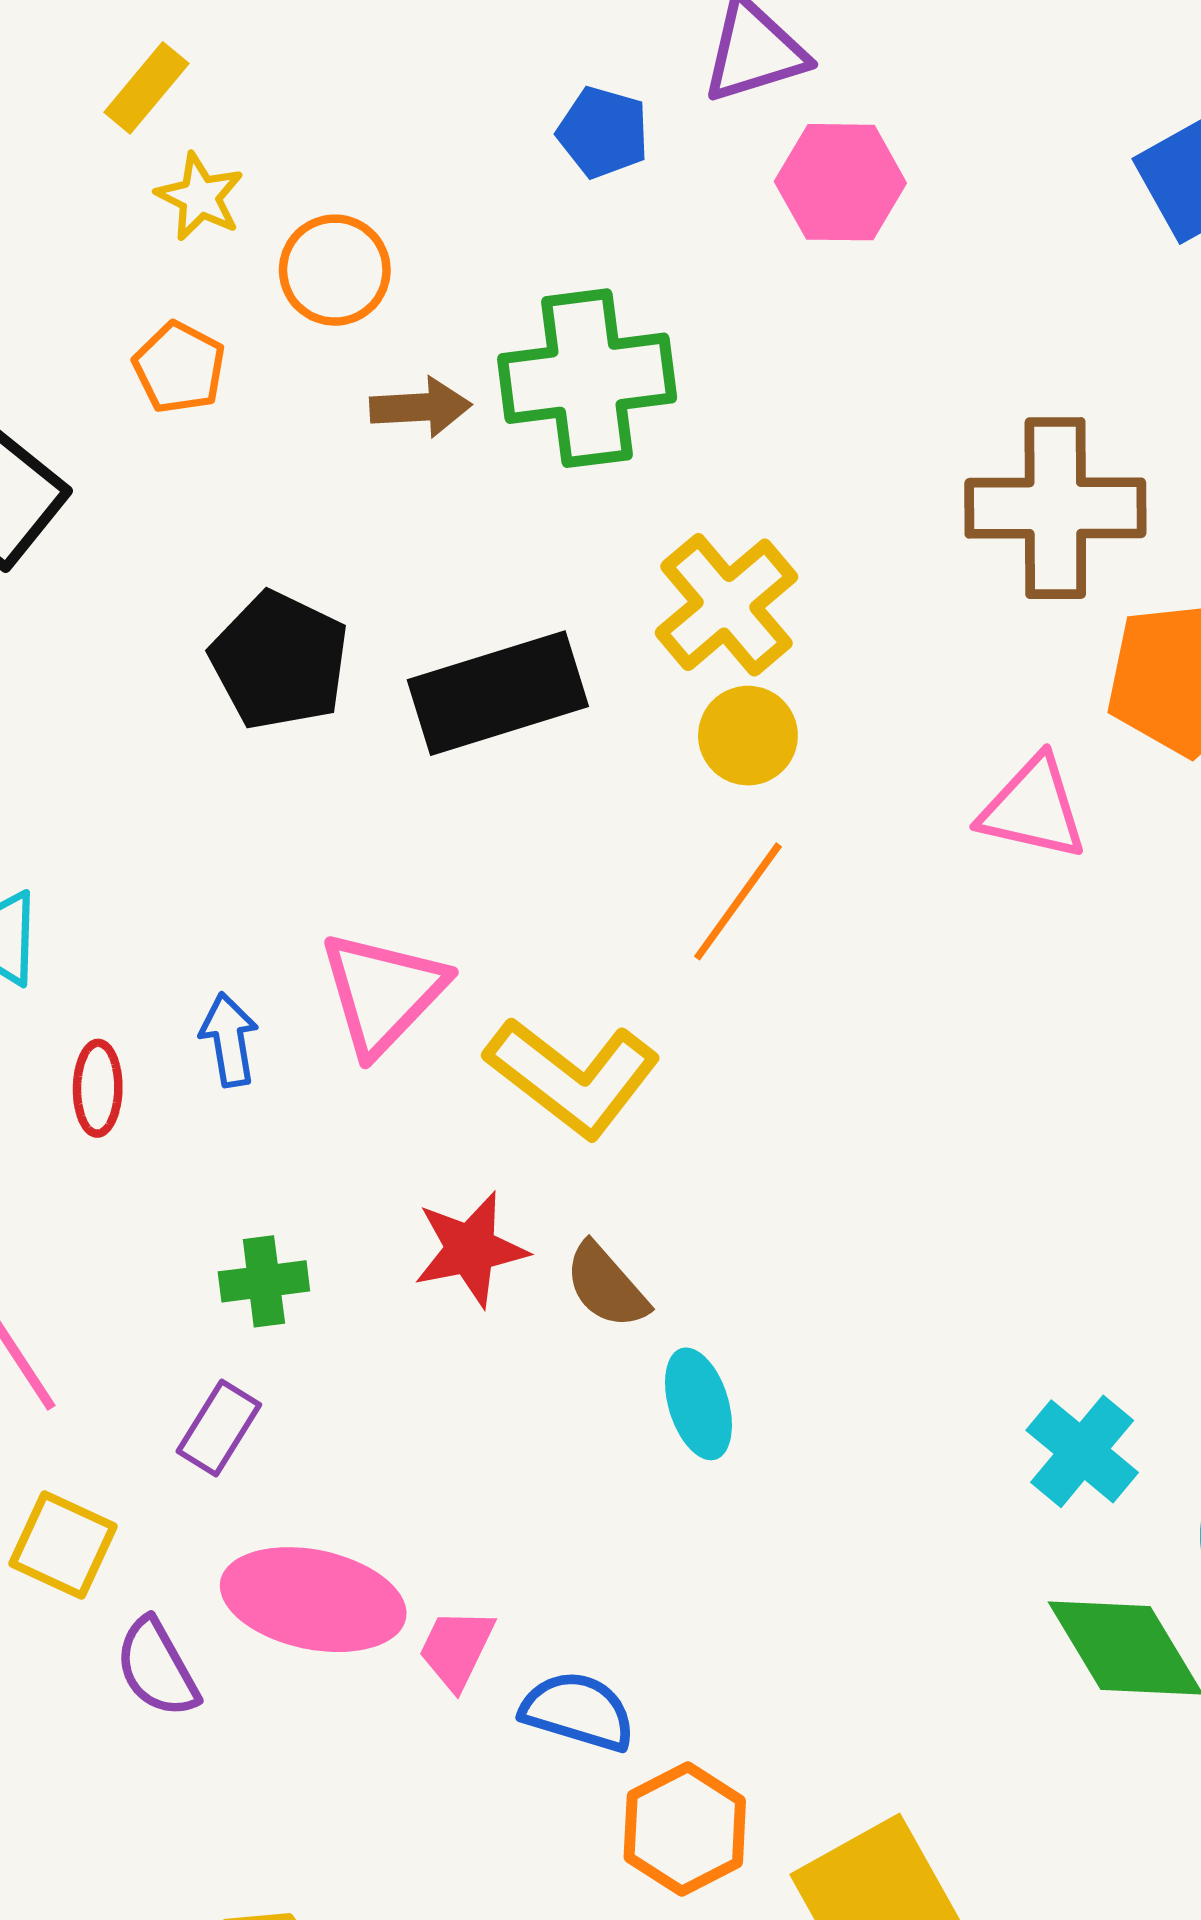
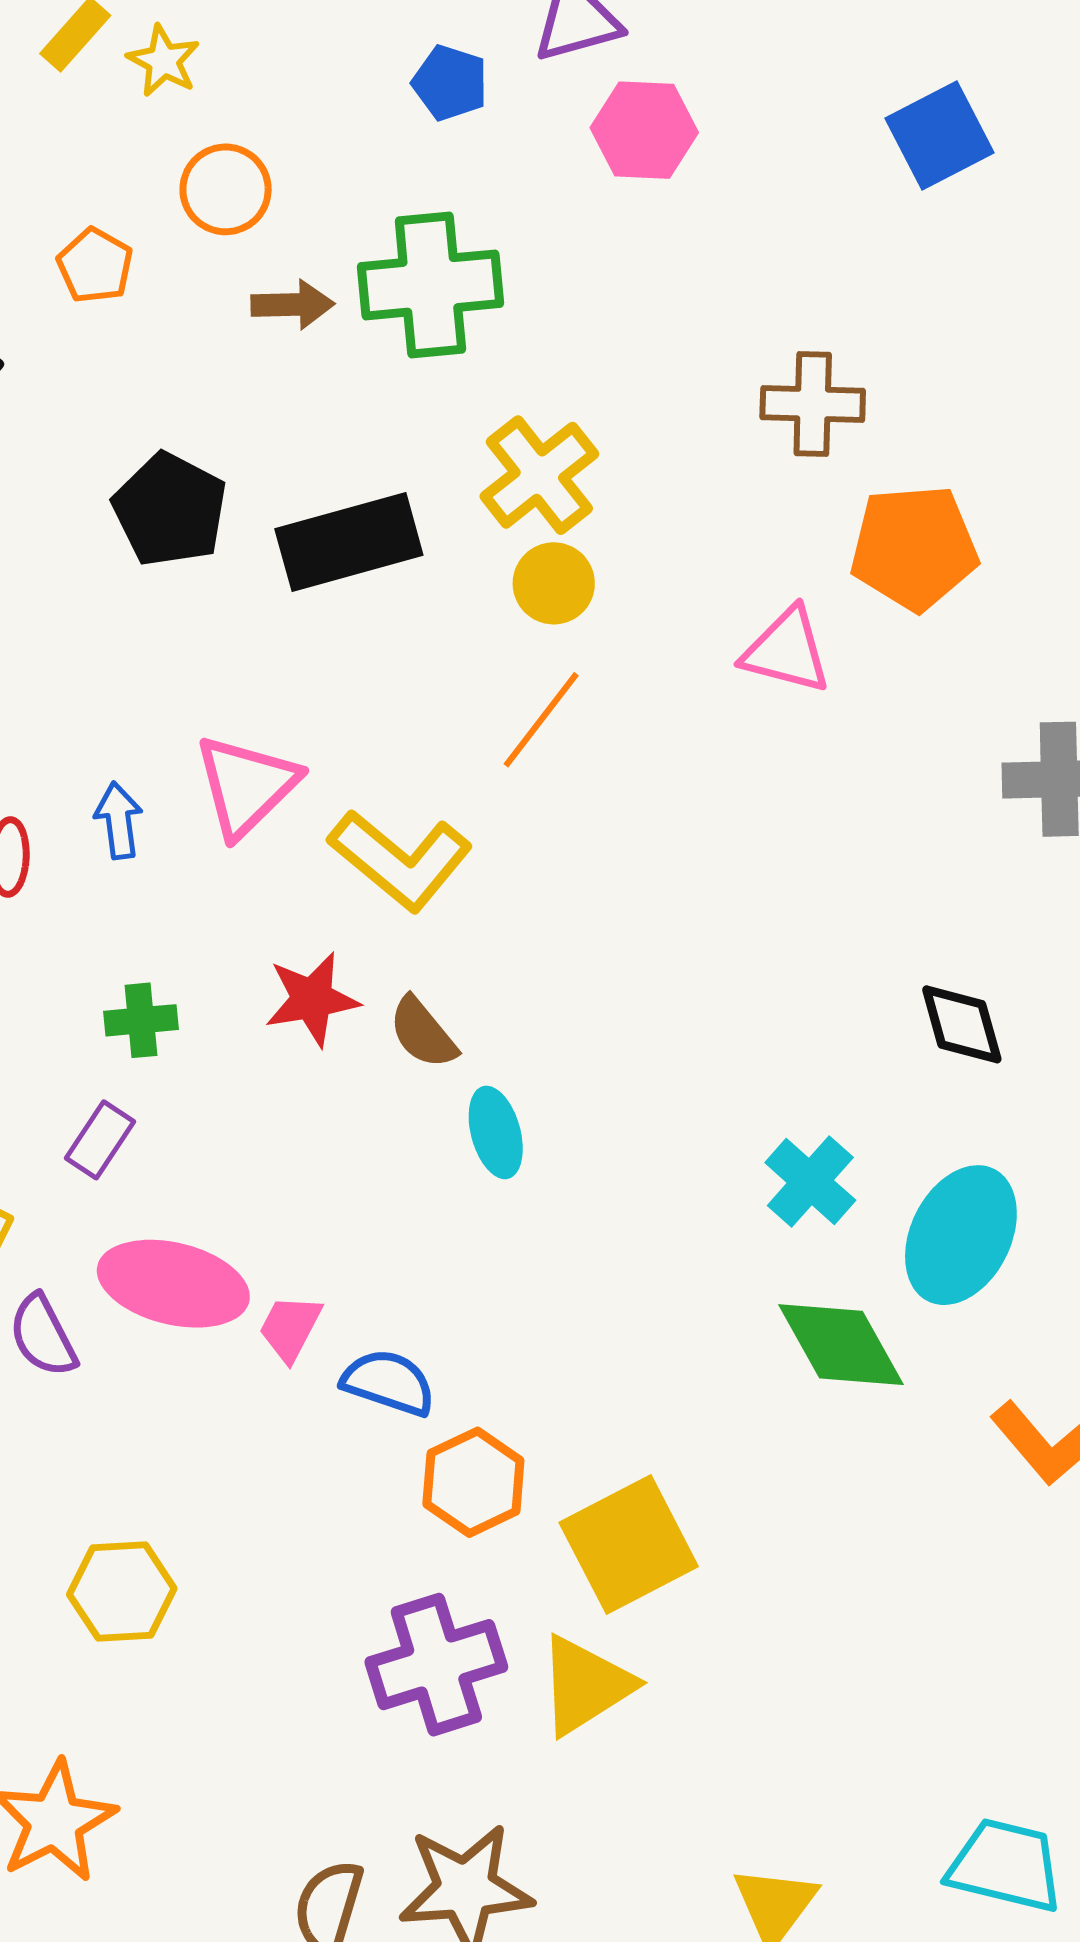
yellow star: (200, 197) -> (163, 61), moved
brown cross: (1055, 508) -> (813, 404), size x0.7

